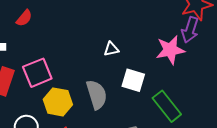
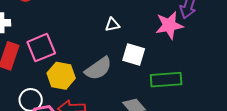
gray semicircle: (97, 95) -> (98, 68), turned 72
green rectangle: (167, 106) -> (166, 80), turned -56

